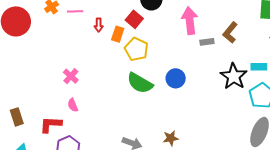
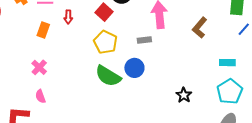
orange rectangle: (118, 34) -> (43, 30), moved
gray rectangle: (207, 42) -> (144, 40), moved
black star: (234, 76) -> (184, 95), moved, size x0.6
blue circle: (176, 78) -> (134, 68), moved

